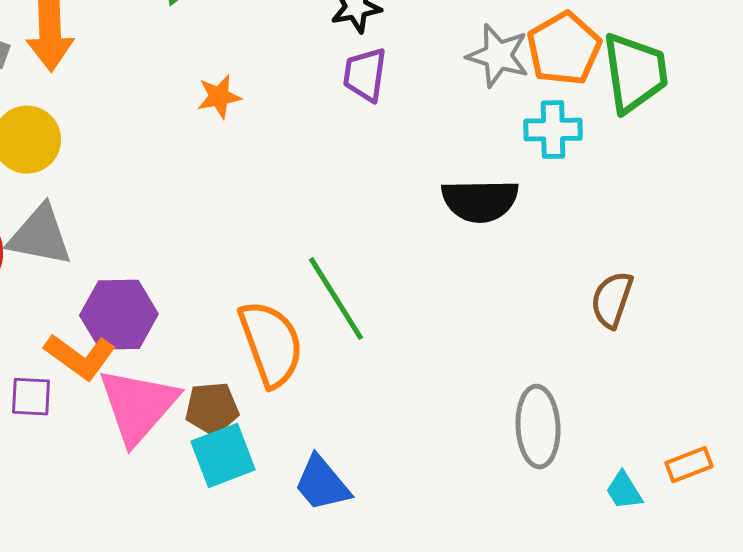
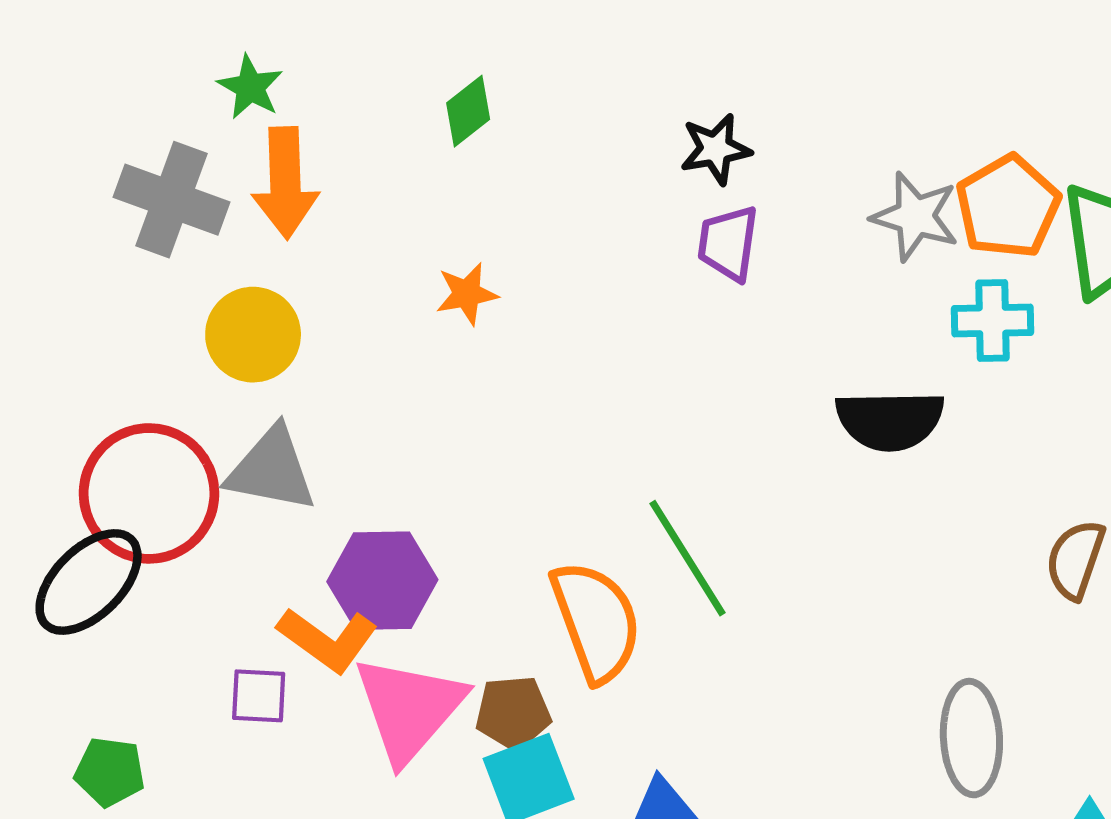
orange star: (219, 97) -> (467, 294), moved

